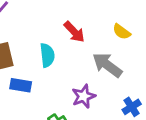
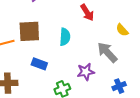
red arrow: (74, 32) -> (87, 12), moved
blue rectangle: (21, 85) -> (39, 64), moved

